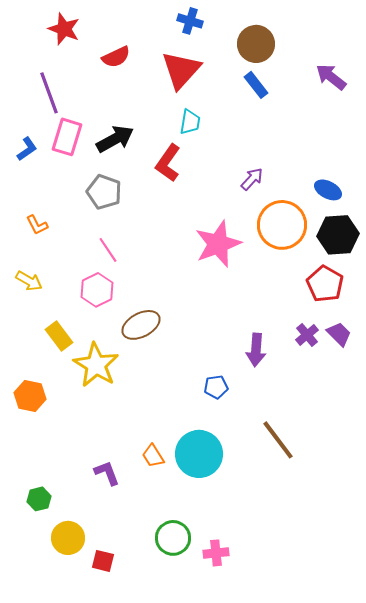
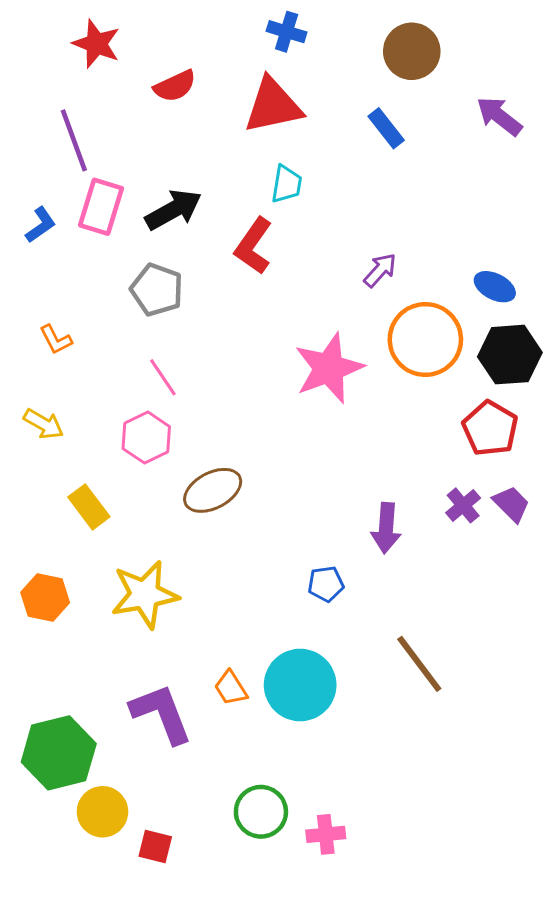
brown circle: (256, 44) -> (412, 51), moved
red triangle: (181, 70) -> (273, 106), turned 36
yellow star: (96, 365) -> (145, 594), moved, turned 30
purple L-shape: (107, 473) -> (161, 714), size x1.6
green hexagon: (39, 499) -> (59, 753), size x2.0

